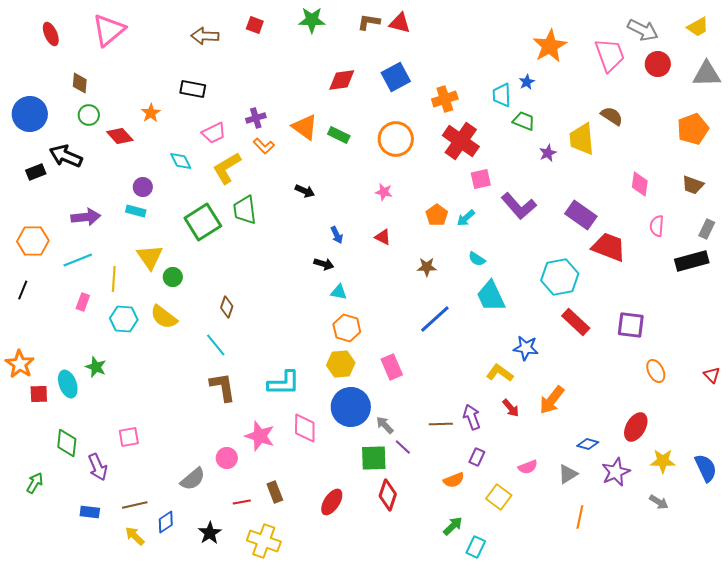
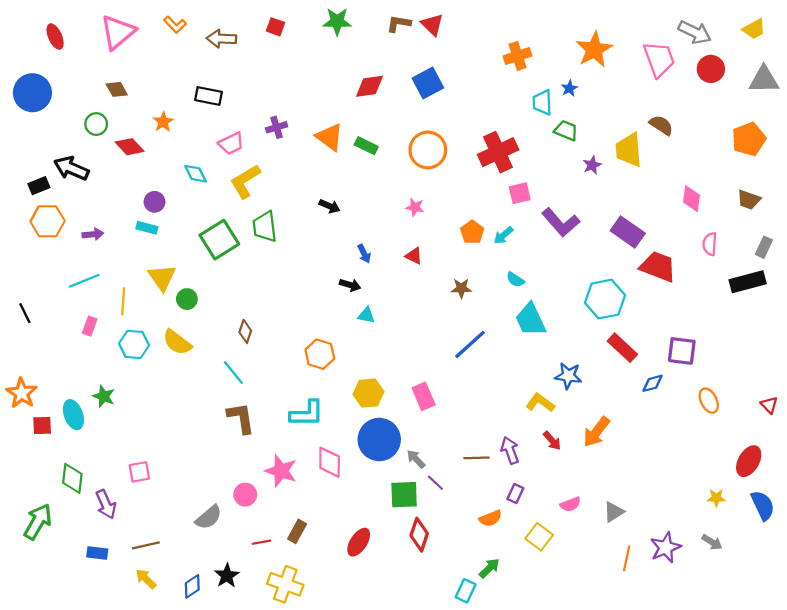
red triangle: (400, 23) -> (432, 25), turned 30
brown diamond: (80, 83) -> (117, 89), moved, turned -35
orange cross: (445, 99) -> (518, 56), moved
blue circle: (30, 114) -> (32, 93), moved
red cross: (461, 141) -> (498, 152), turned 30
orange L-shape: (264, 146) -> (175, 25), moved
purple arrow: (86, 217) -> (93, 234), size x0.7
orange hexagon: (33, 241) -> (48, 221), moved
black line: (23, 290) -> (25, 313), turned -48
orange hexagon: (347, 328) -> (320, 354), moved
red ellipse: (636, 427) -> (749, 461), moved
blue diamond: (588, 444) -> (653, 383), moved, turned -30
yellow star: (663, 461) -> (716, 498), size x0.7
purple star: (616, 472) -> (666, 548), moved
green arrow: (35, 483) -> (38, 522), size x1.6
brown rectangle: (275, 492) -> (297, 531), turned 50
blue diamond: (166, 522) -> (192, 586), moved
cyan rectangle: (476, 547) -> (466, 591), moved

